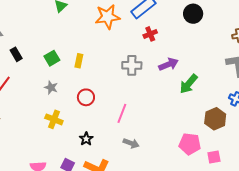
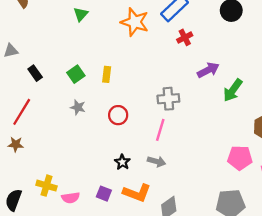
orange star: (107, 17) -> (135, 22), turned 30
gray cross: (132, 65) -> (168, 99), moved
yellow cross: (54, 119) -> (46, 186), moved
gray arrow: (131, 143) -> (157, 161), moved

